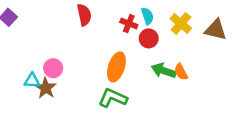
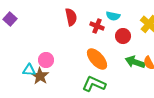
cyan semicircle: (147, 16) -> (113, 16), moved, turned 120
red cross: (129, 24) -> (97, 26), moved
orange ellipse: (116, 67) -> (97, 59), turned -60

